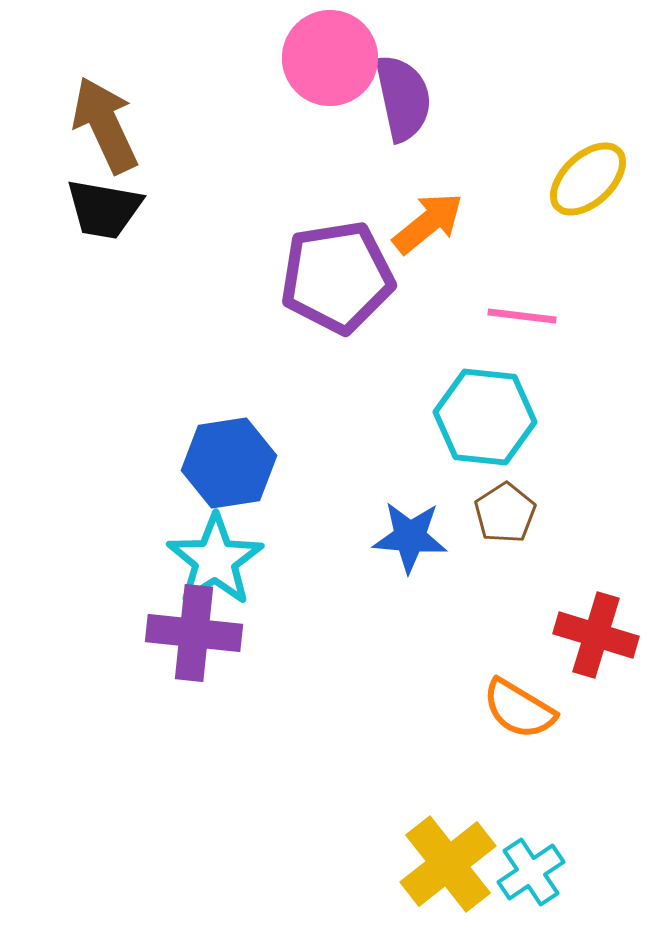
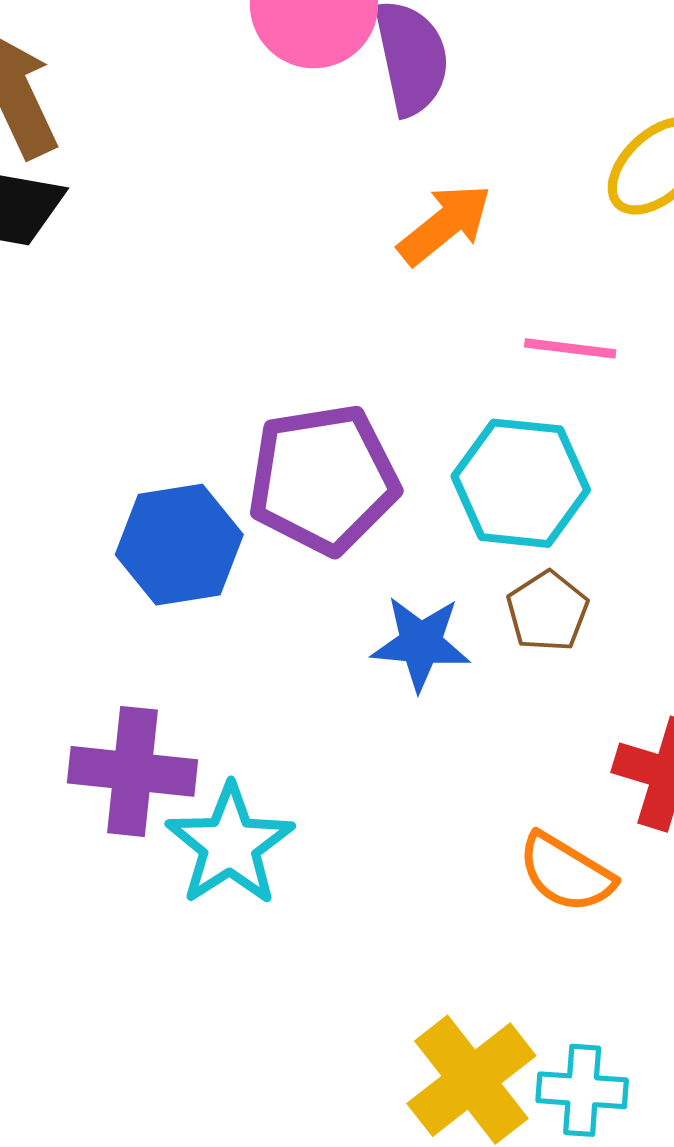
purple pentagon: (337, 277) -> (323, 479), moved
cyan star: (215, 560) -> (230, 845), moved
cyan cross: (531, 872) -> (582, 1090), turned 38

